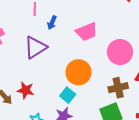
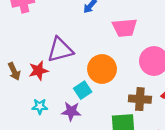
purple triangle: (35, 47) -> (60, 50), moved
red star: (26, 90) -> (38, 71), turned 30

